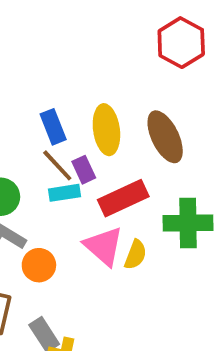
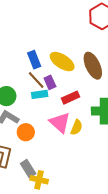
yellow ellipse: (106, 130) -> (62, 62), turned -50
red rectangle: (123, 198) -> (70, 98), size x0.7

